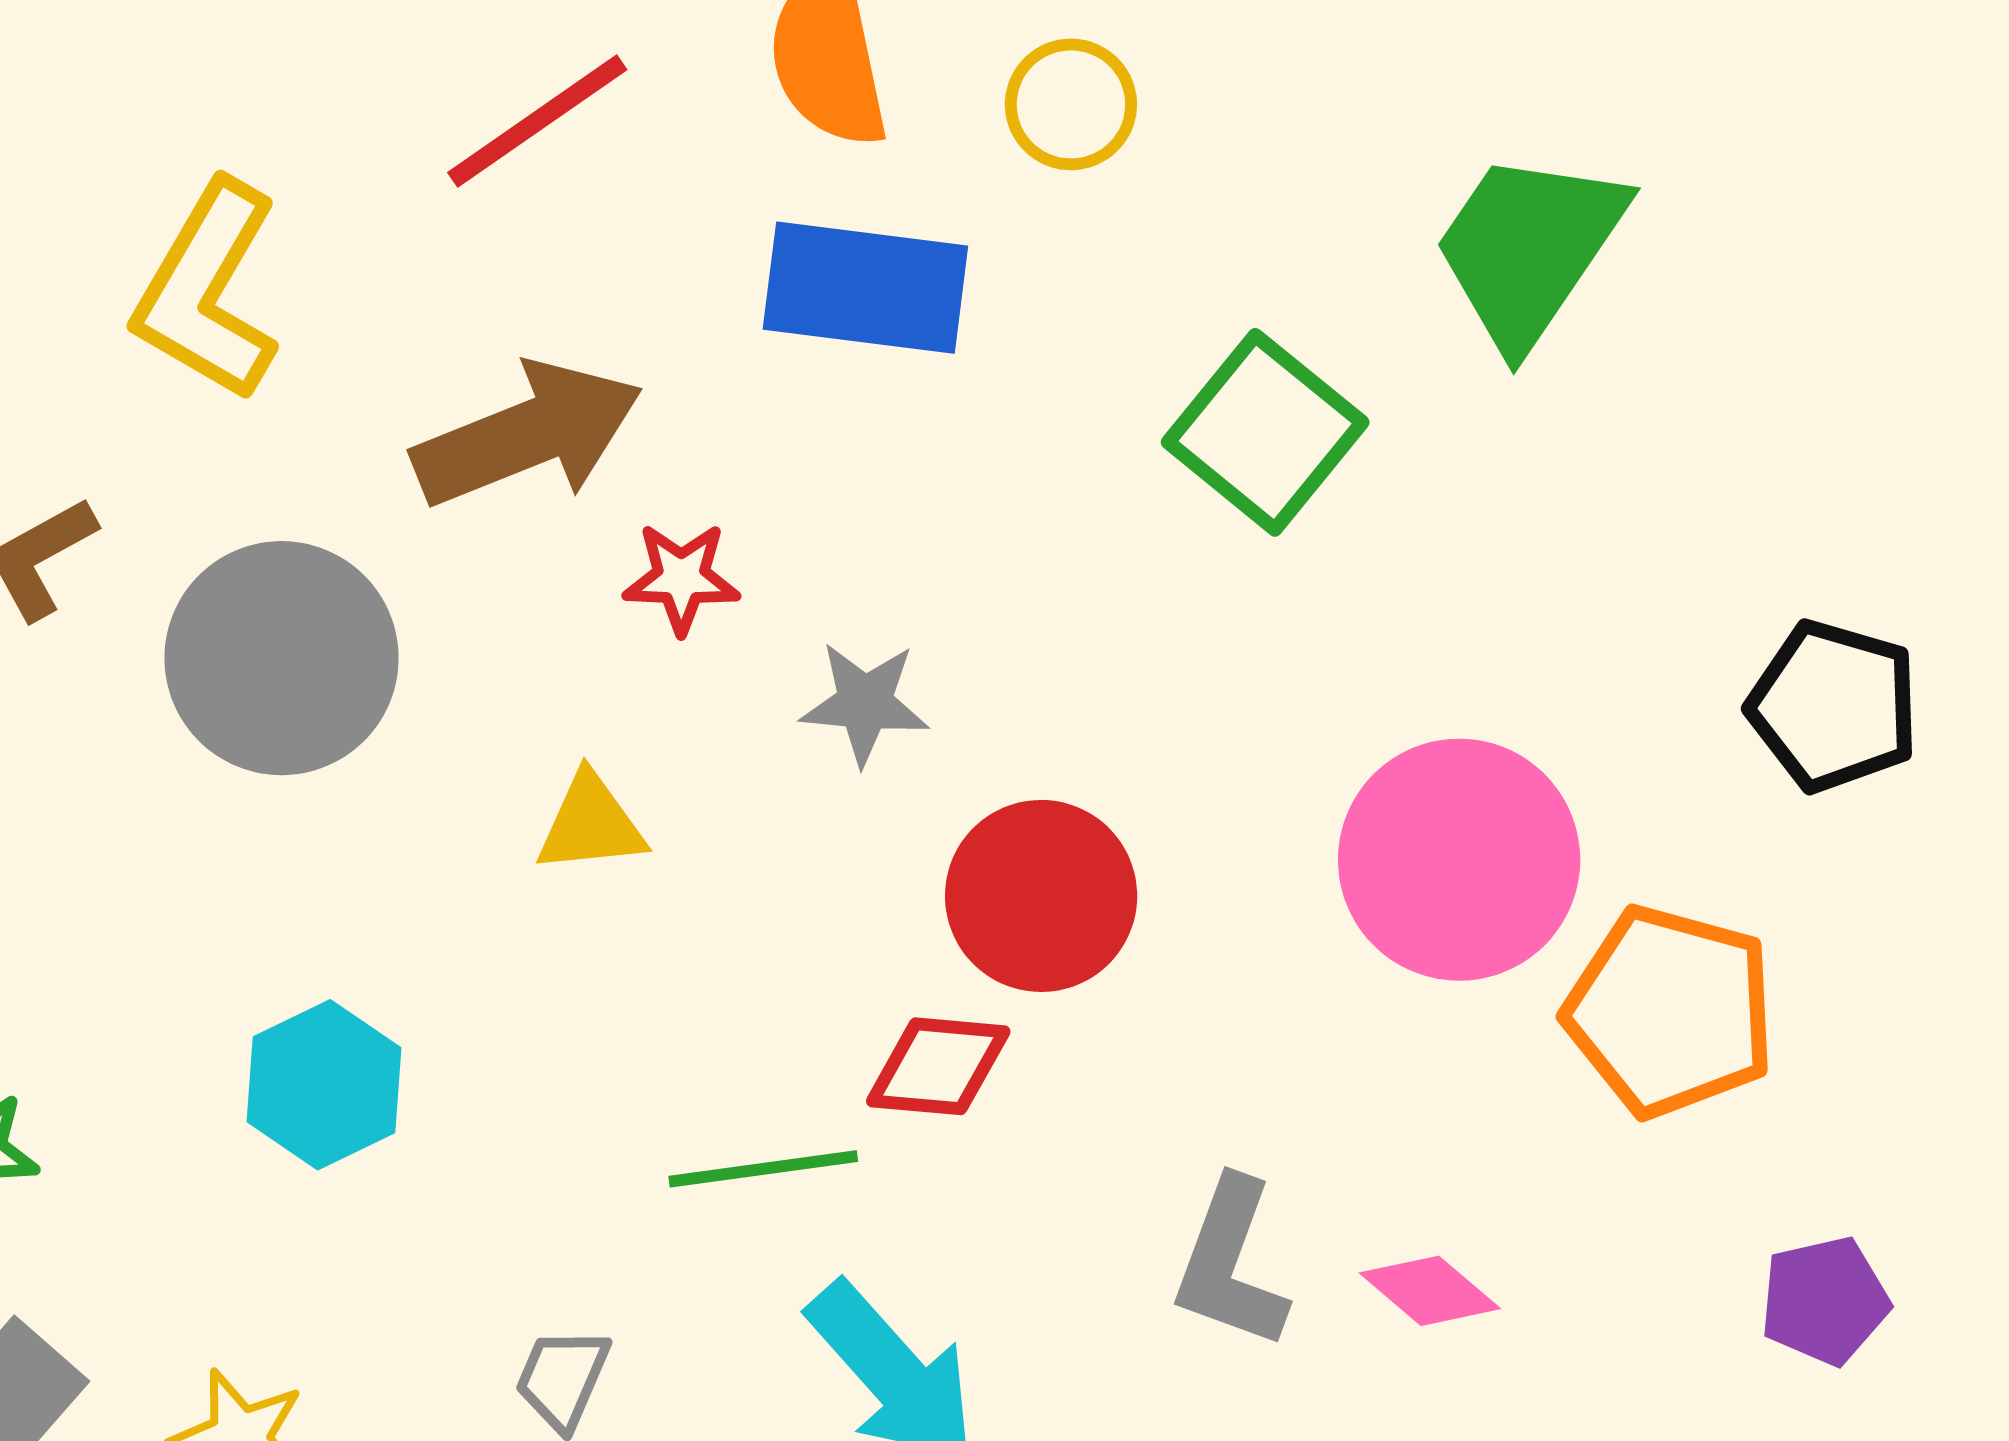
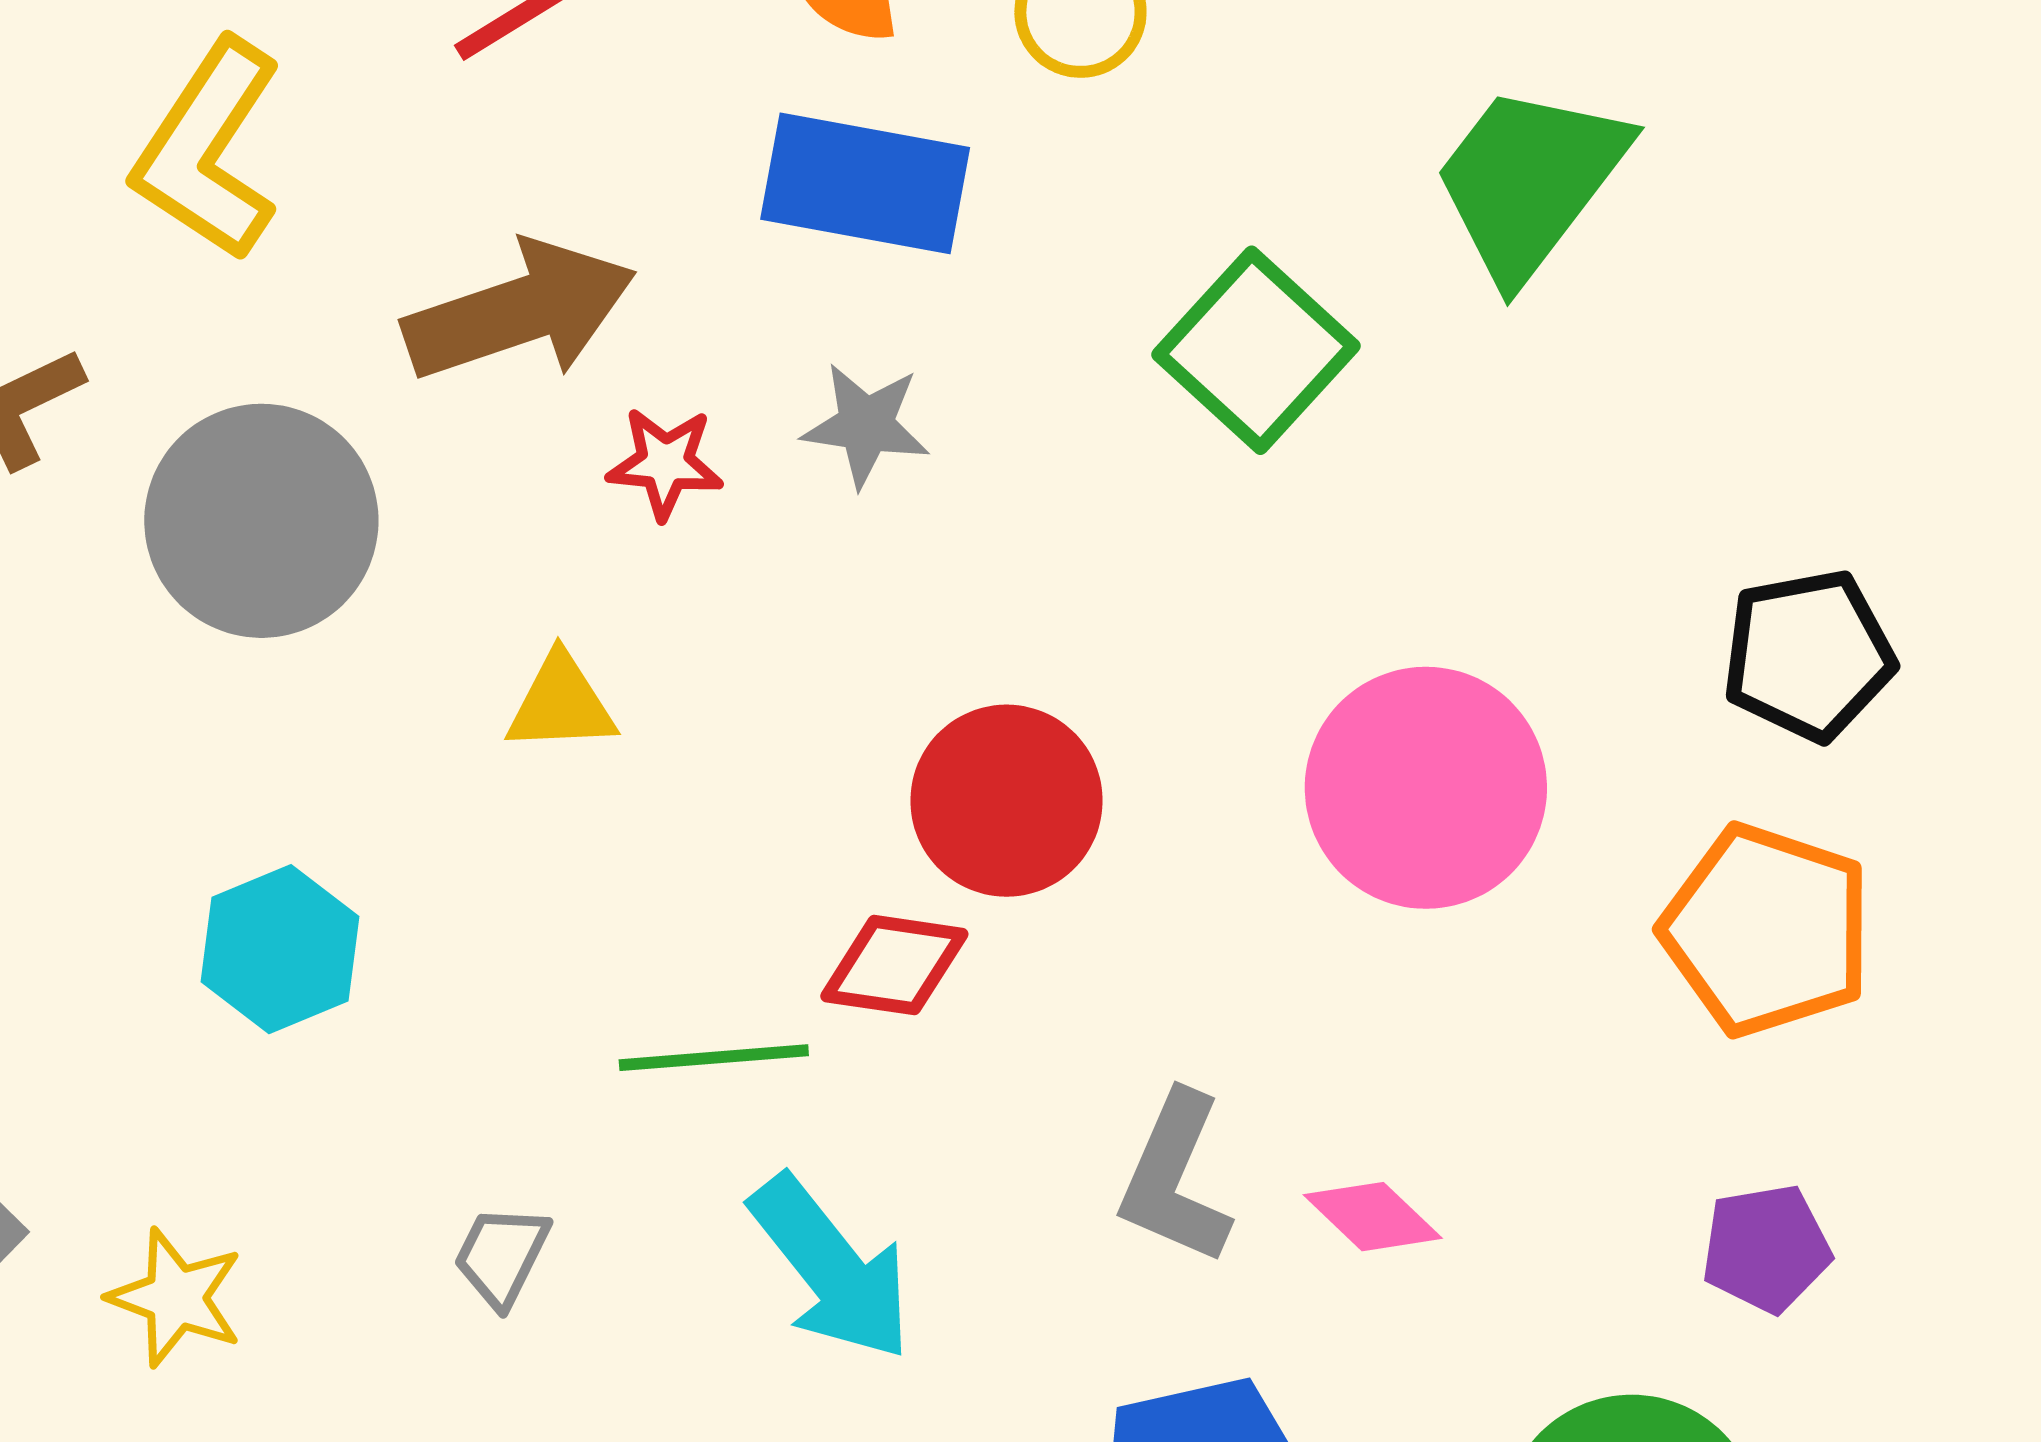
gray star: (865, 703) -> (866, 425), moved
black pentagon: (1834, 706) -> (1808, 655), turned -30
orange pentagon: (1670, 1011) -> (1767, 930), moved

